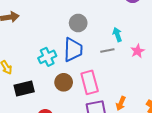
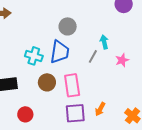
gray line: (107, 51) -> (93, 56), turned -56
cyan cross: (47, 57) -> (34, 56), turned 36

